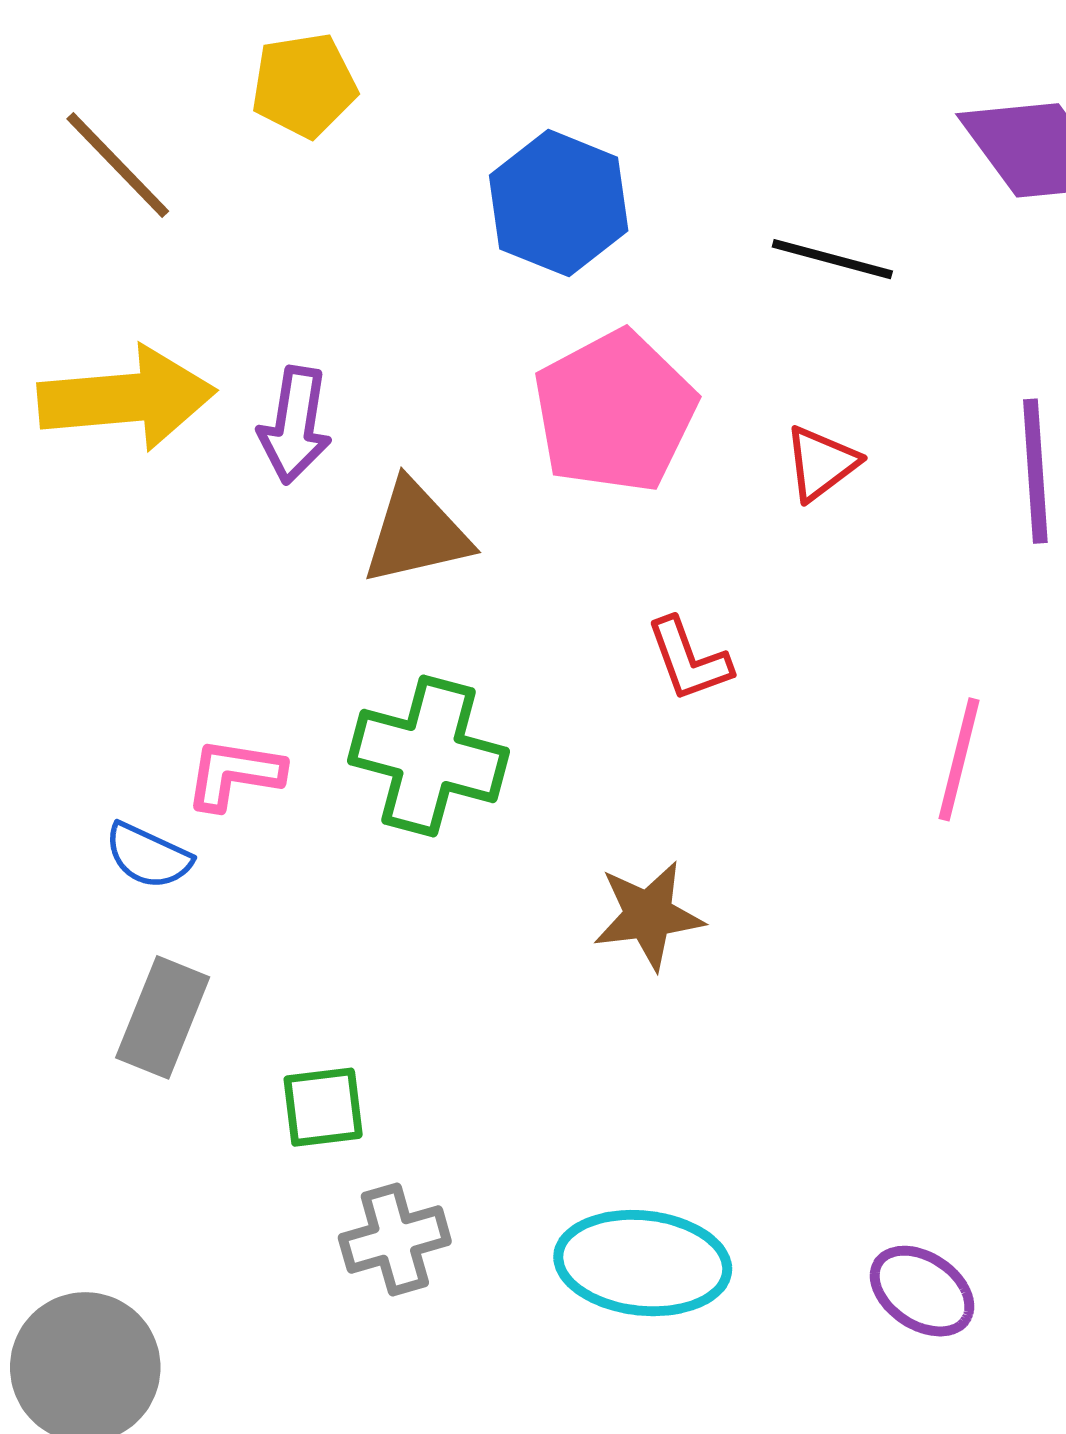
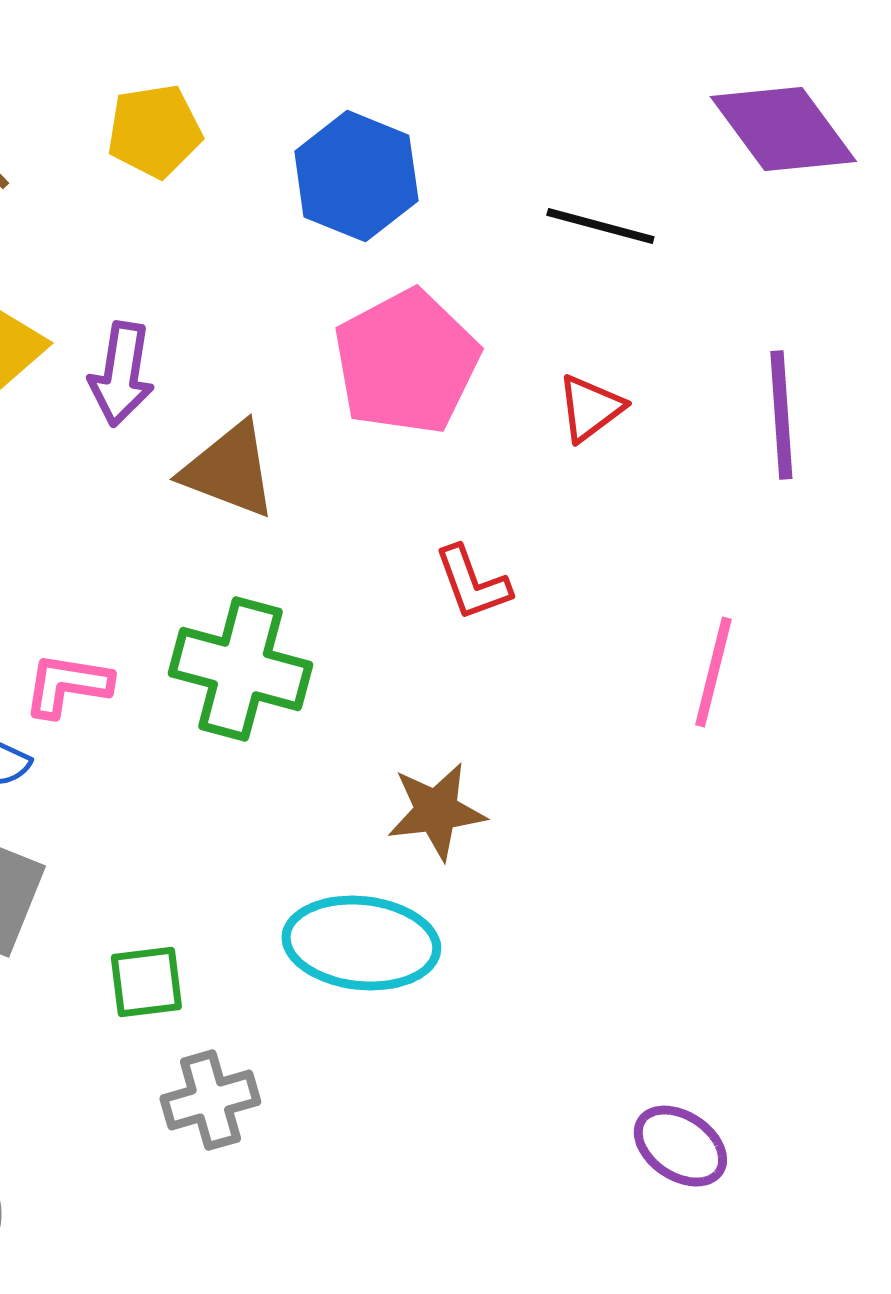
yellow pentagon: (304, 85) -> (154, 131), moved
brown triangle: (416, 533) -> (229, 470), turned 34
cyan ellipse: (643, 1263) -> (361, 943), moved

